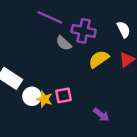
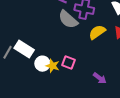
gray semicircle: (64, 43) -> (68, 19), size x1.5
pink square: (64, 95) -> (68, 63), turned 32

